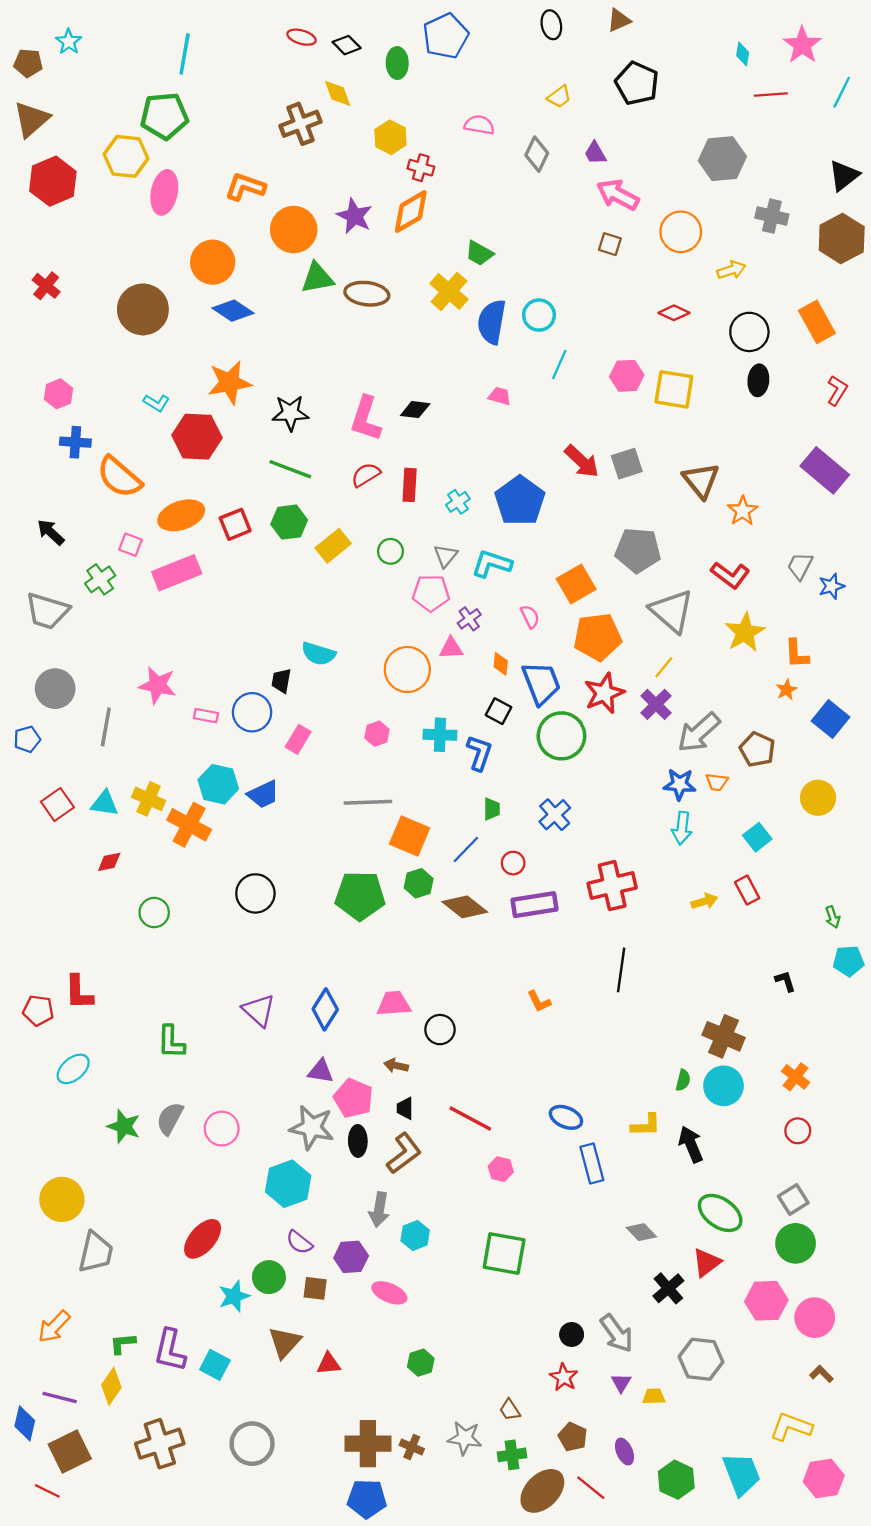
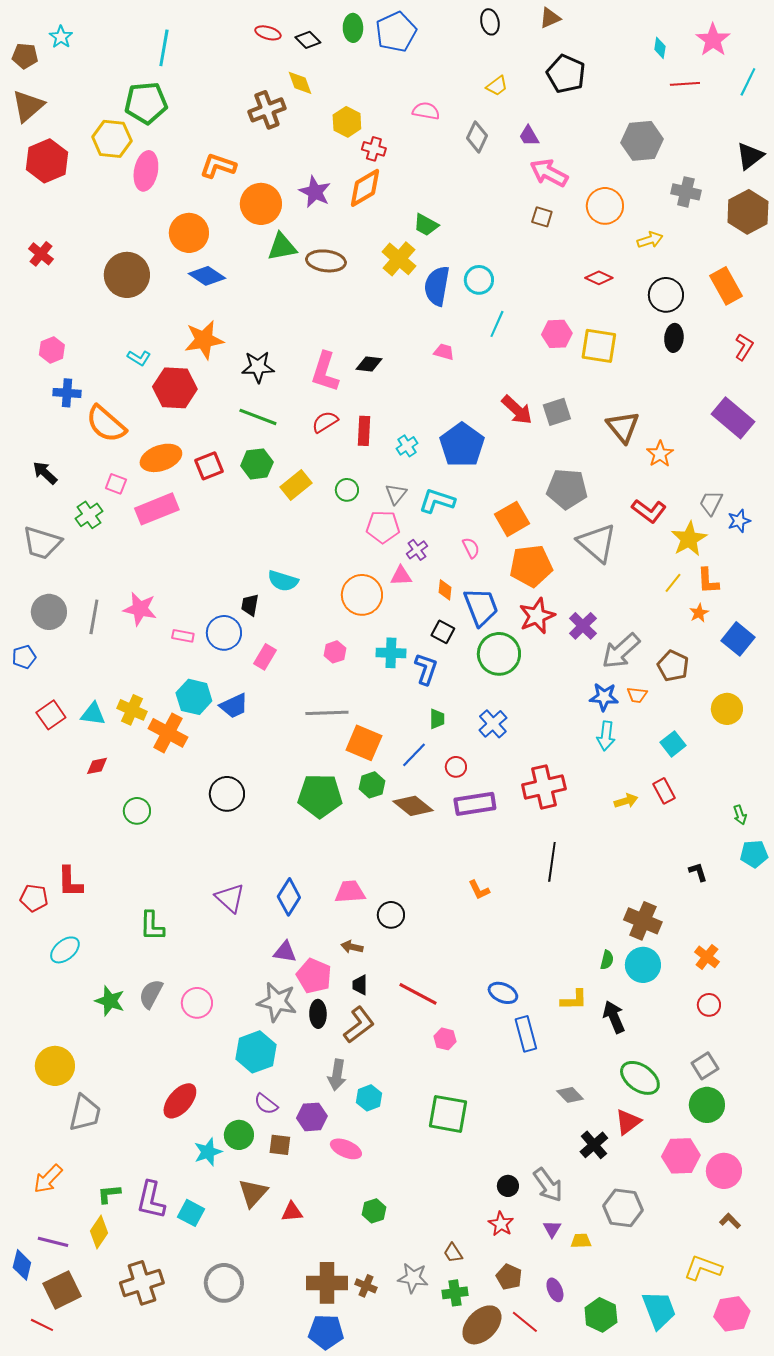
green ellipse: (397, 63) -> (353, 28), moved
yellow star: (745, 632) -> (689, 539), moved
yellow line: (664, 667) -> (673, 583), moved
gray line: (106, 727) -> (94, 617), moved

